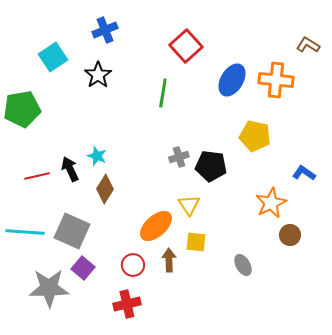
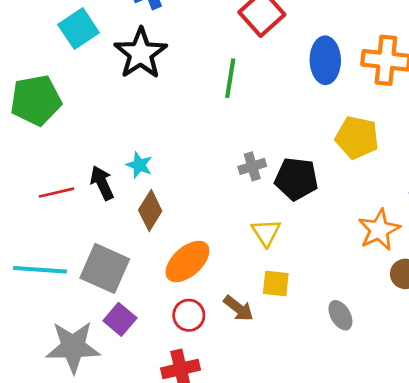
black star: (98, 75) -> (141, 53), size x1.4
blue ellipse: (232, 80) -> (325, 60), turned -32
orange ellipse: (156, 226) -> (187, 261), moved
brown arrow: (169, 260) -> (238, 308), turned 130

